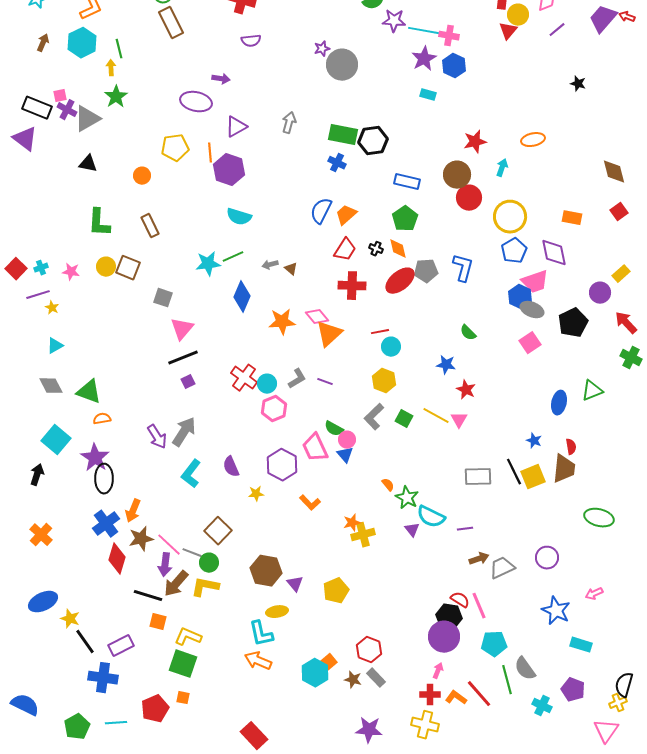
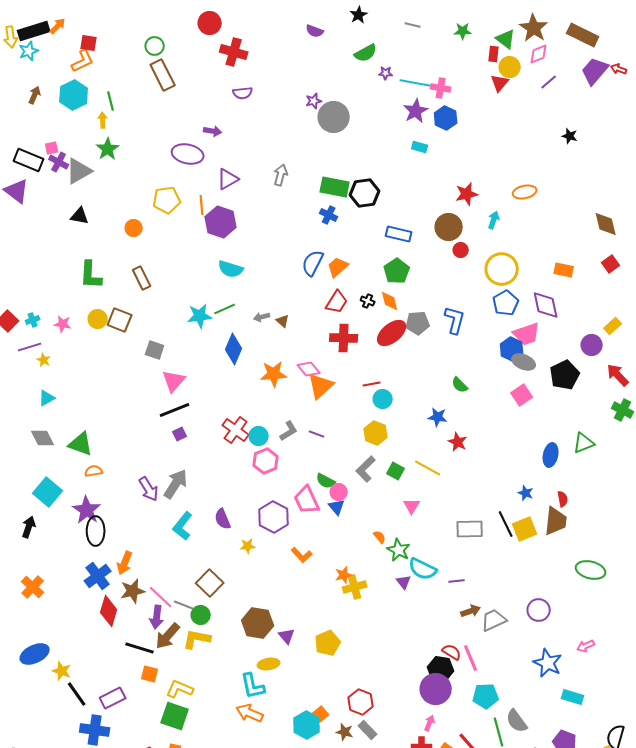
purple star: (394, 21) -> (386, 73), size x0.6
red circle: (469, 198) -> (461, 250), size x0.6
pink triangle: (459, 420) -> (412, 506), moved

